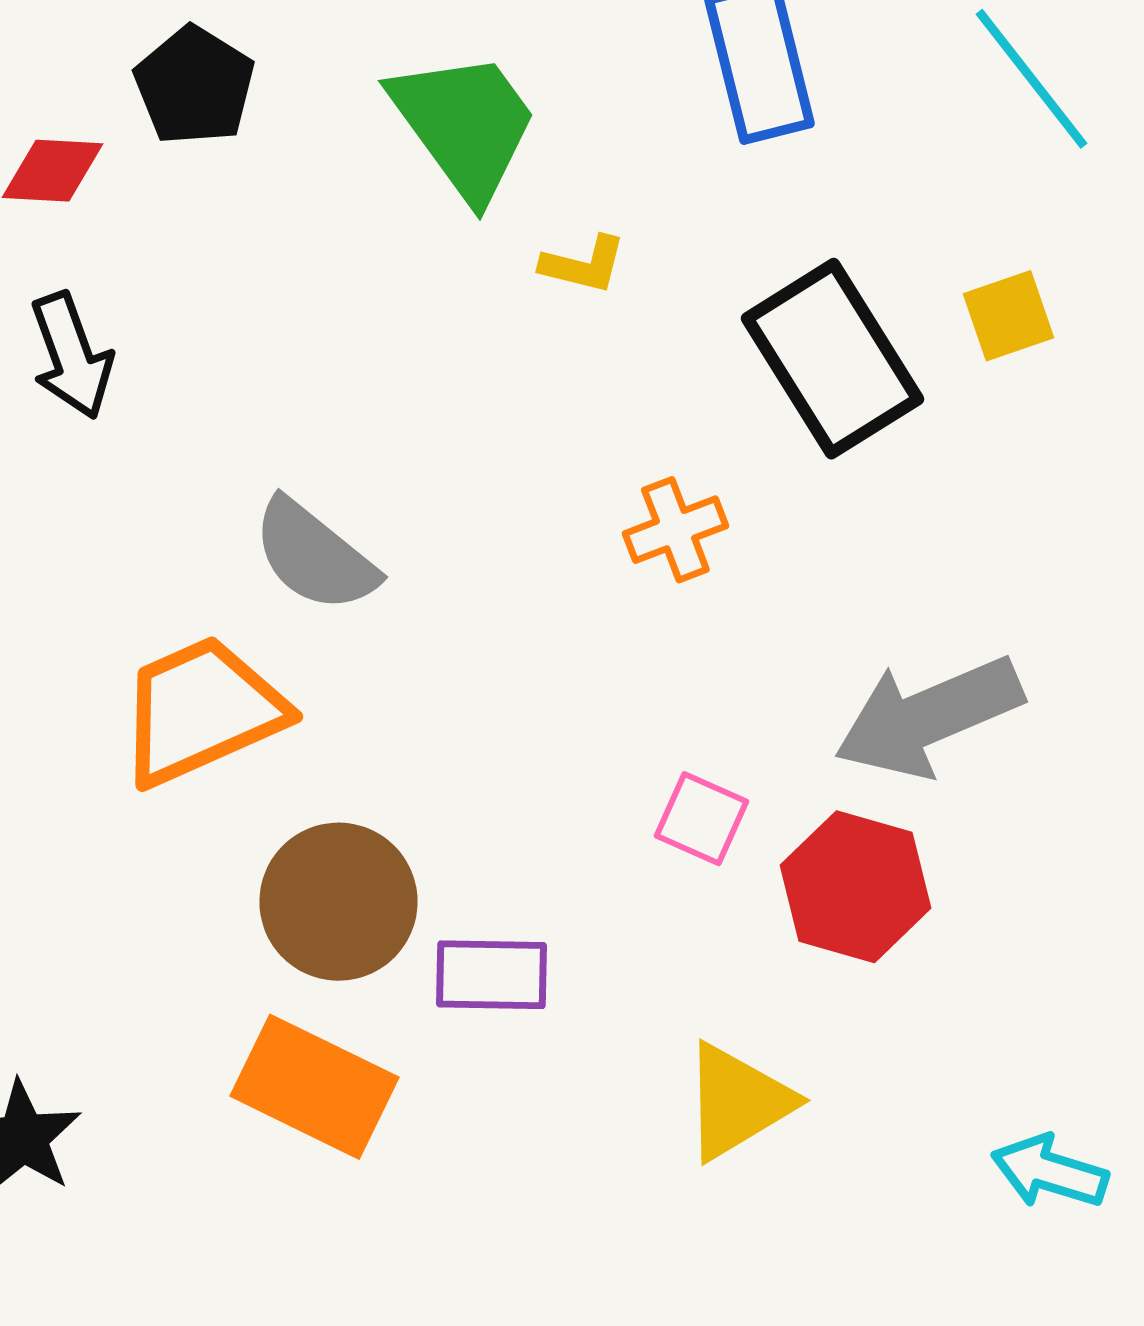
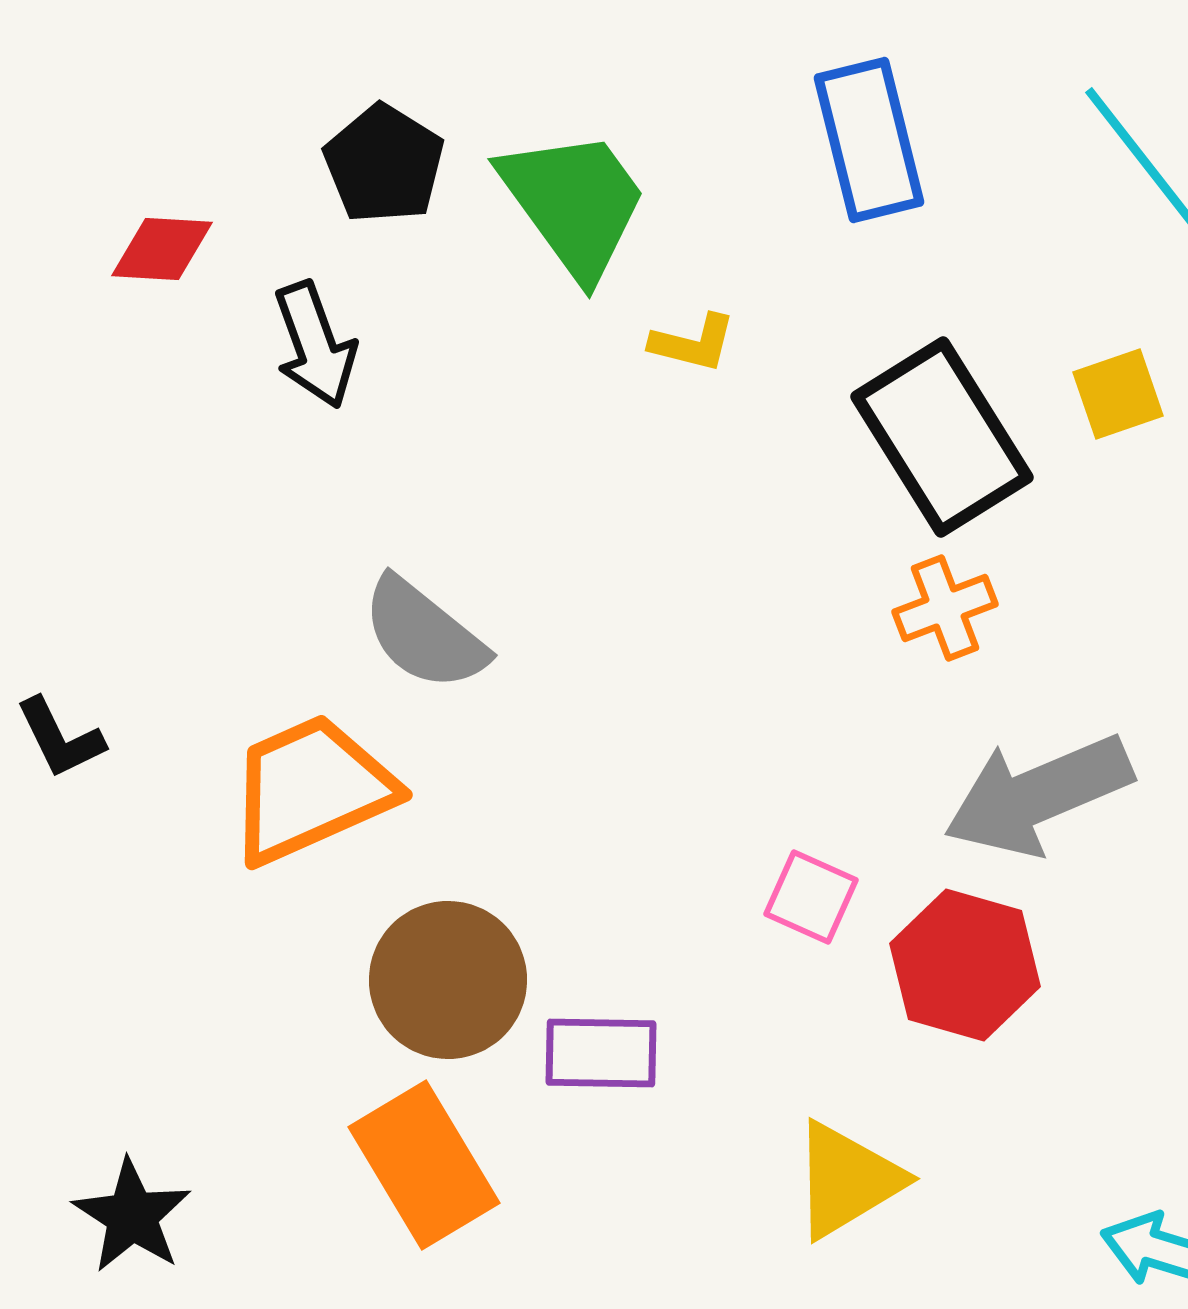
black pentagon: (194, 86) -> (384, 164), moved
black arrow: (71, 356) -> (315, 345), moved
orange cross: (675, 530) -> (945, 608), moved
orange rectangle: (314, 1087) -> (424, 1165), turned 33

